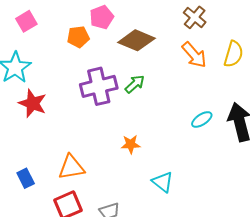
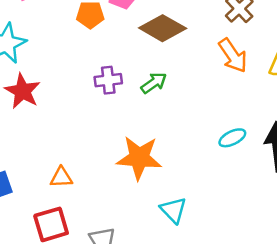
purple cross: (99, 86) -> (108, 80), size x0.6
orange star: (131, 144) -> (139, 158), size x1.8
orange triangle: (71, 167) -> (61, 177), size x0.7

